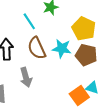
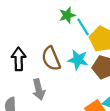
cyan line: (29, 21) -> (83, 27), moved

